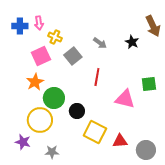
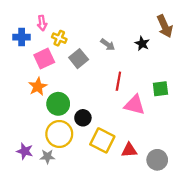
blue cross: (20, 26) -> (22, 37), moved
red line: (97, 77) -> (118, 81), moved
yellow circle: (40, 120) -> (59, 134), moved
gray star: (52, 152) -> (47, 157), moved

